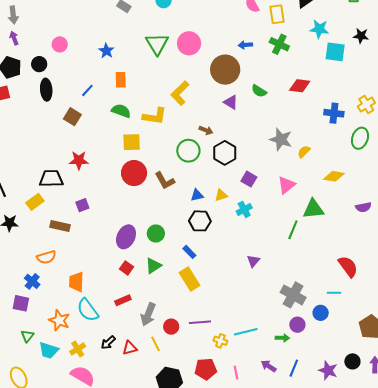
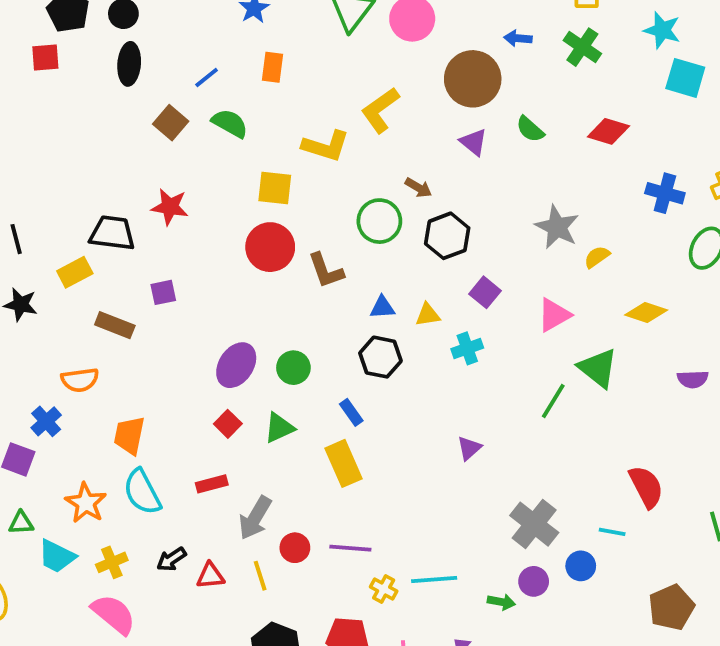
green semicircle: (121, 111) -> (230, 123), moved
green triangle: (313, 209) -> (598, 368), turned 35
green triangle: (27, 336) -> (21, 523), turned 40

